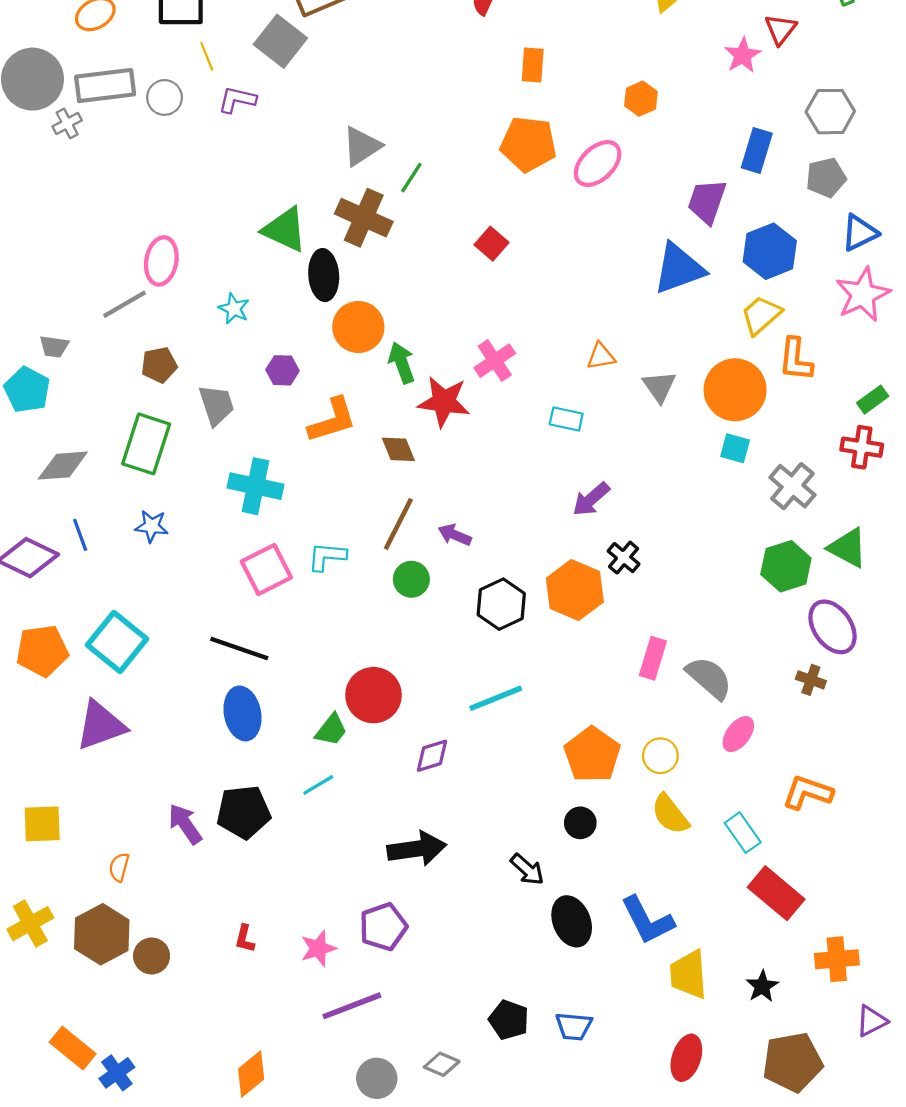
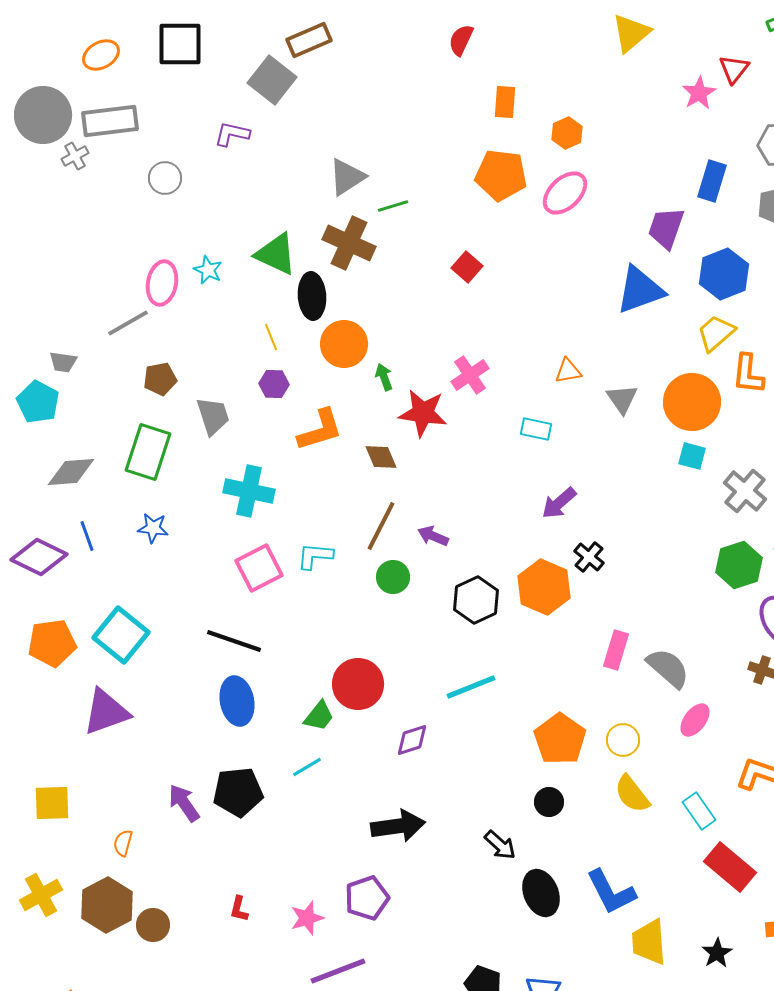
yellow line: (207, 56) -> (271, 337), moved
gray circle: (165, 97) -> (165, 178), moved
orange hexagon: (641, 99) -> (567, 133), moved
green line: (411, 178) -> (393, 206), turned 40
cyan star: (234, 309) -> (208, 270), moved
green arrow: (402, 363) -> (384, 377), size x0.7

